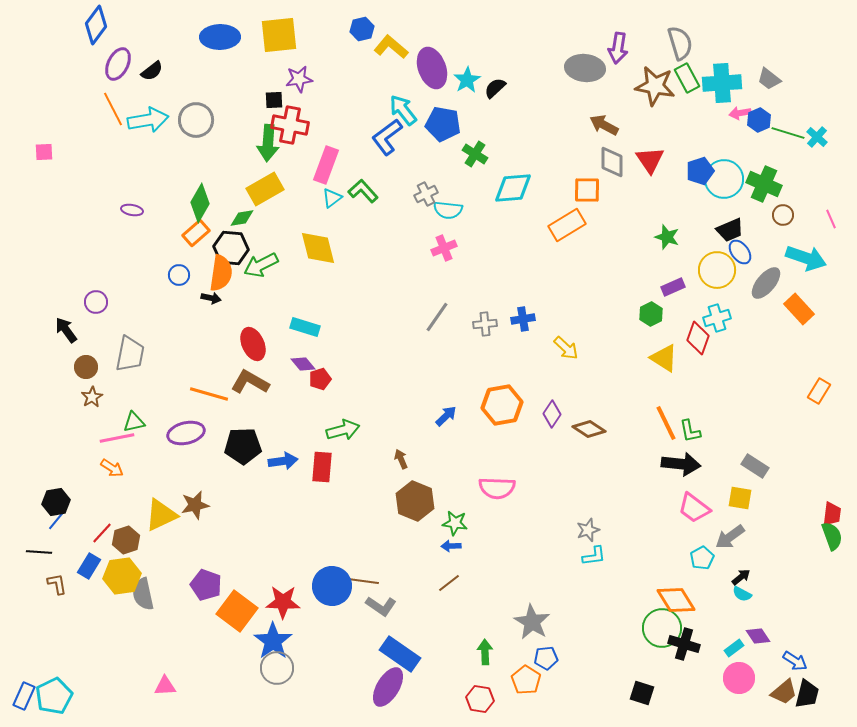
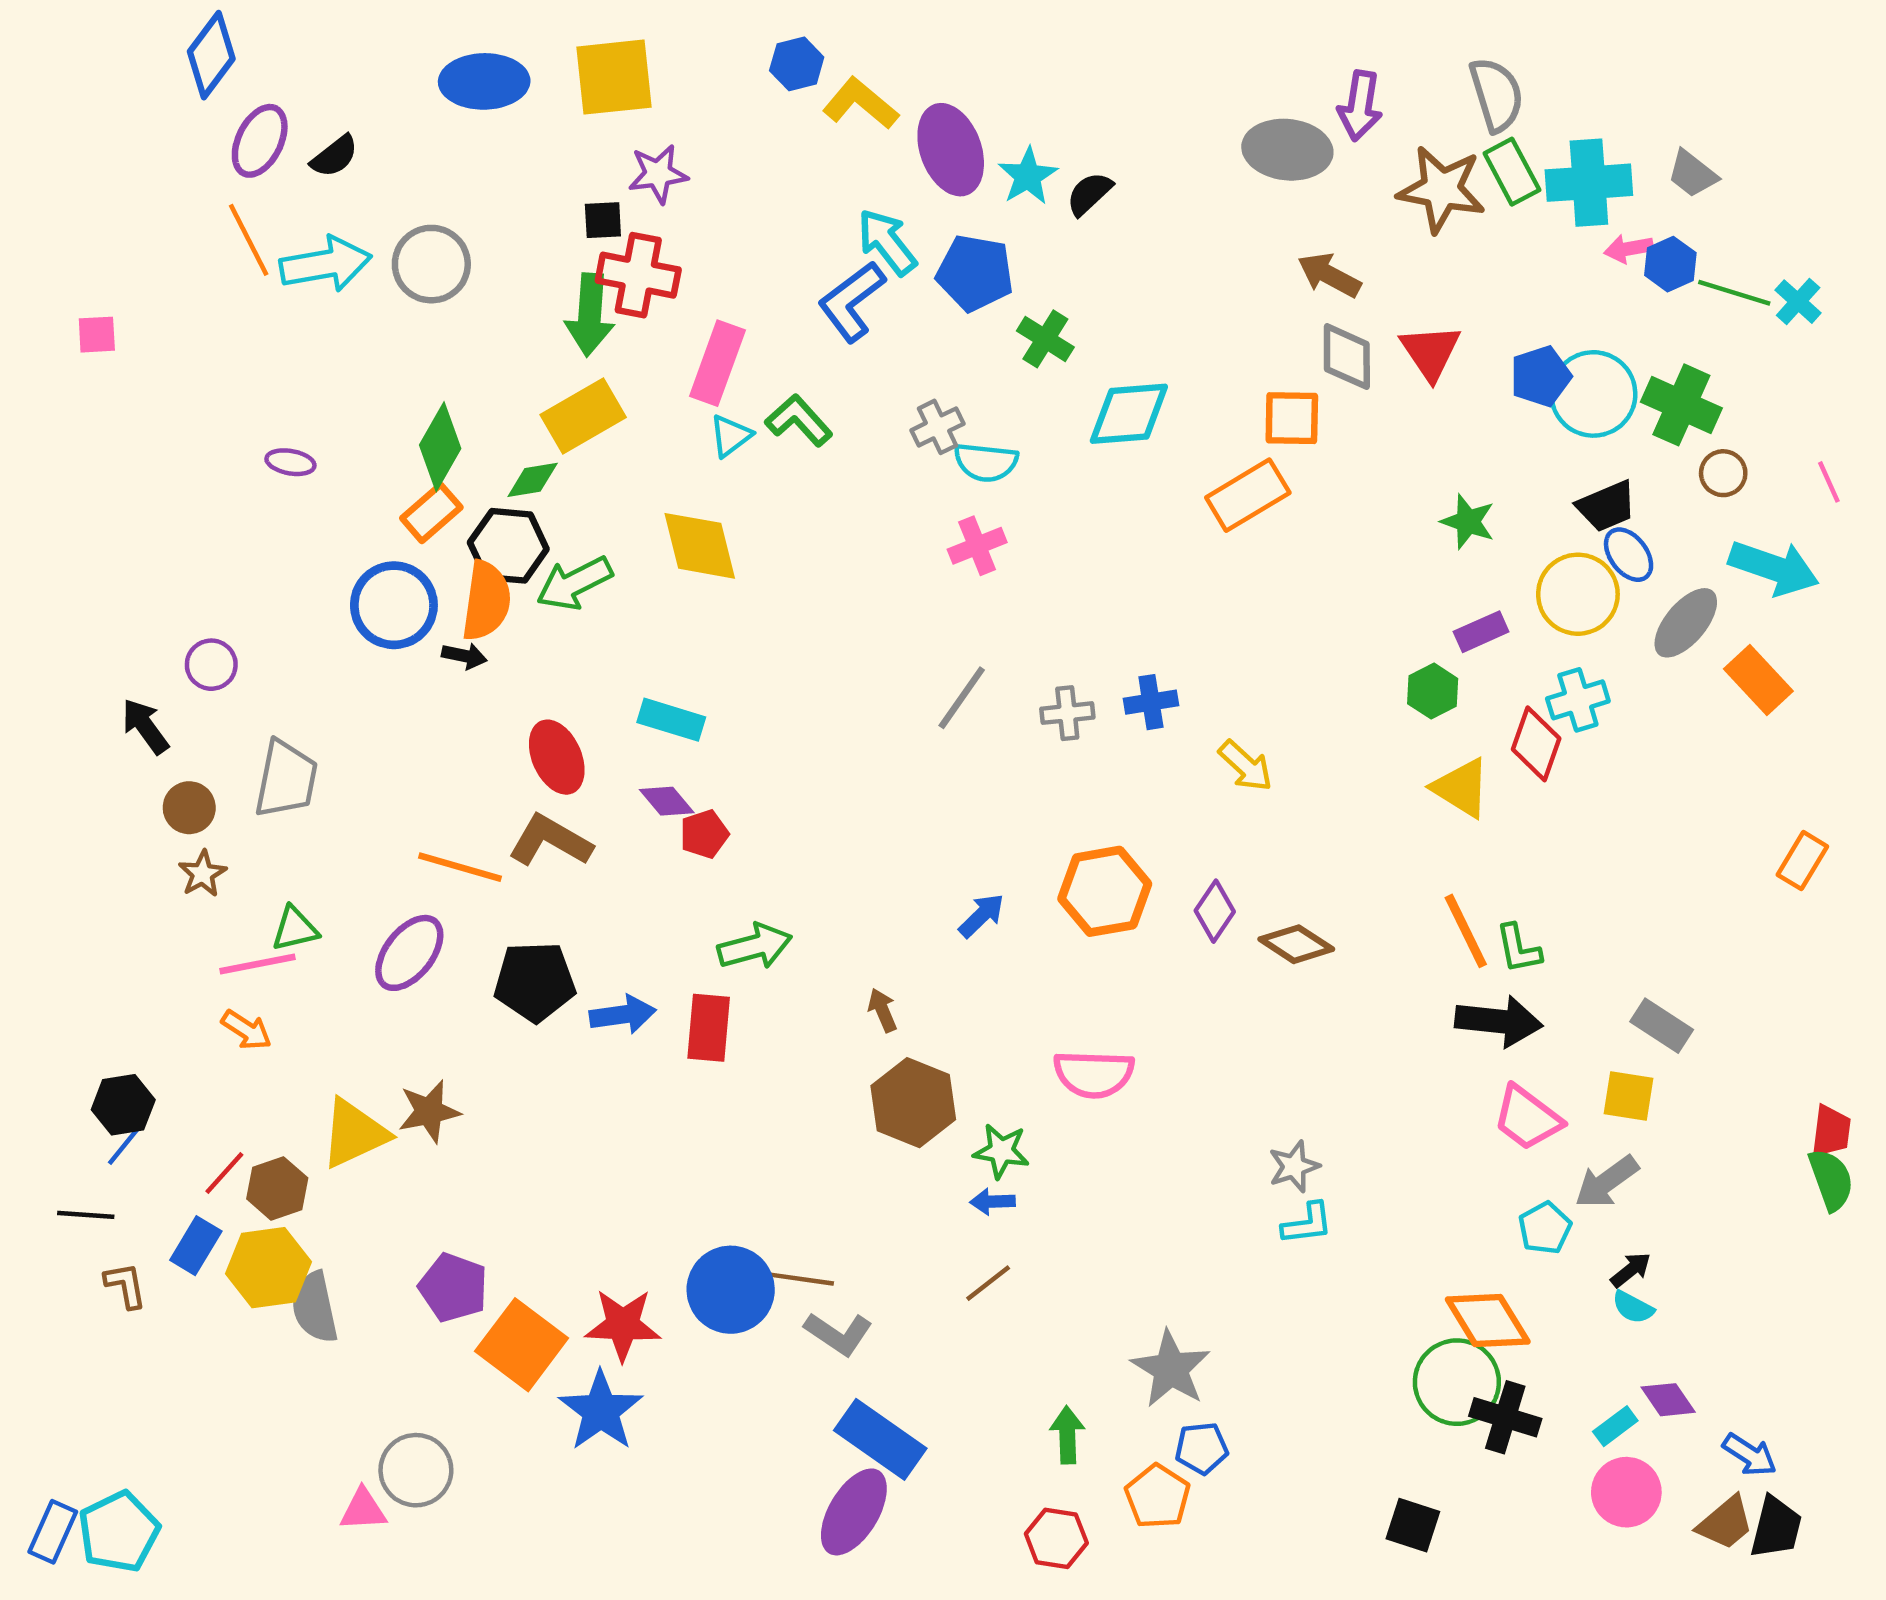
blue circle: (179, 275) -> (394, 605), size x1.8
purple ellipse: (186, 433) -> (409, 953), turned -39
gray circle: (277, 668) -> (416, 1470), moved

